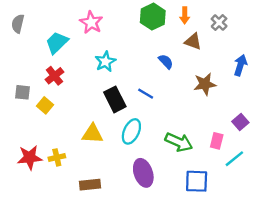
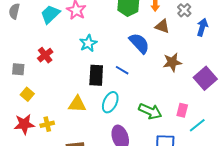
cyan trapezoid: (57, 43) -> (50, 14), moved
blue semicircle: (166, 62) -> (139, 43), size x1.6
blue arrow: (240, 65) -> (202, 27), moved
black rectangle: (115, 99) -> (96, 75), turned 30
yellow square: (45, 105) -> (27, 94), moved
purple square: (240, 122) -> (205, 78), moved, size x1.6

